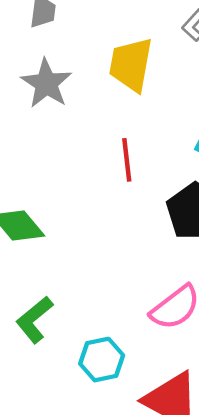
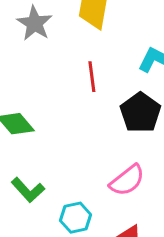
green L-shape: (34, 320) -> (28, 190), turned -92

